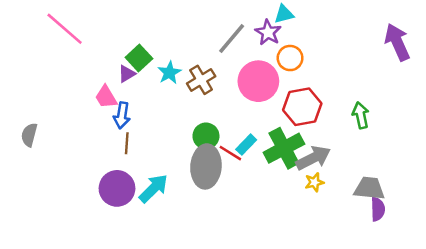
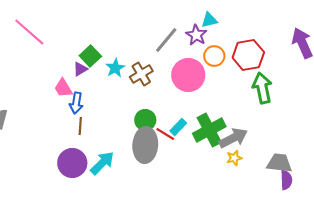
red hexagon: (302, 107) -> (248, 55), moved
green arrow: (361, 115) -> (262, 88), moved, size x1.4

